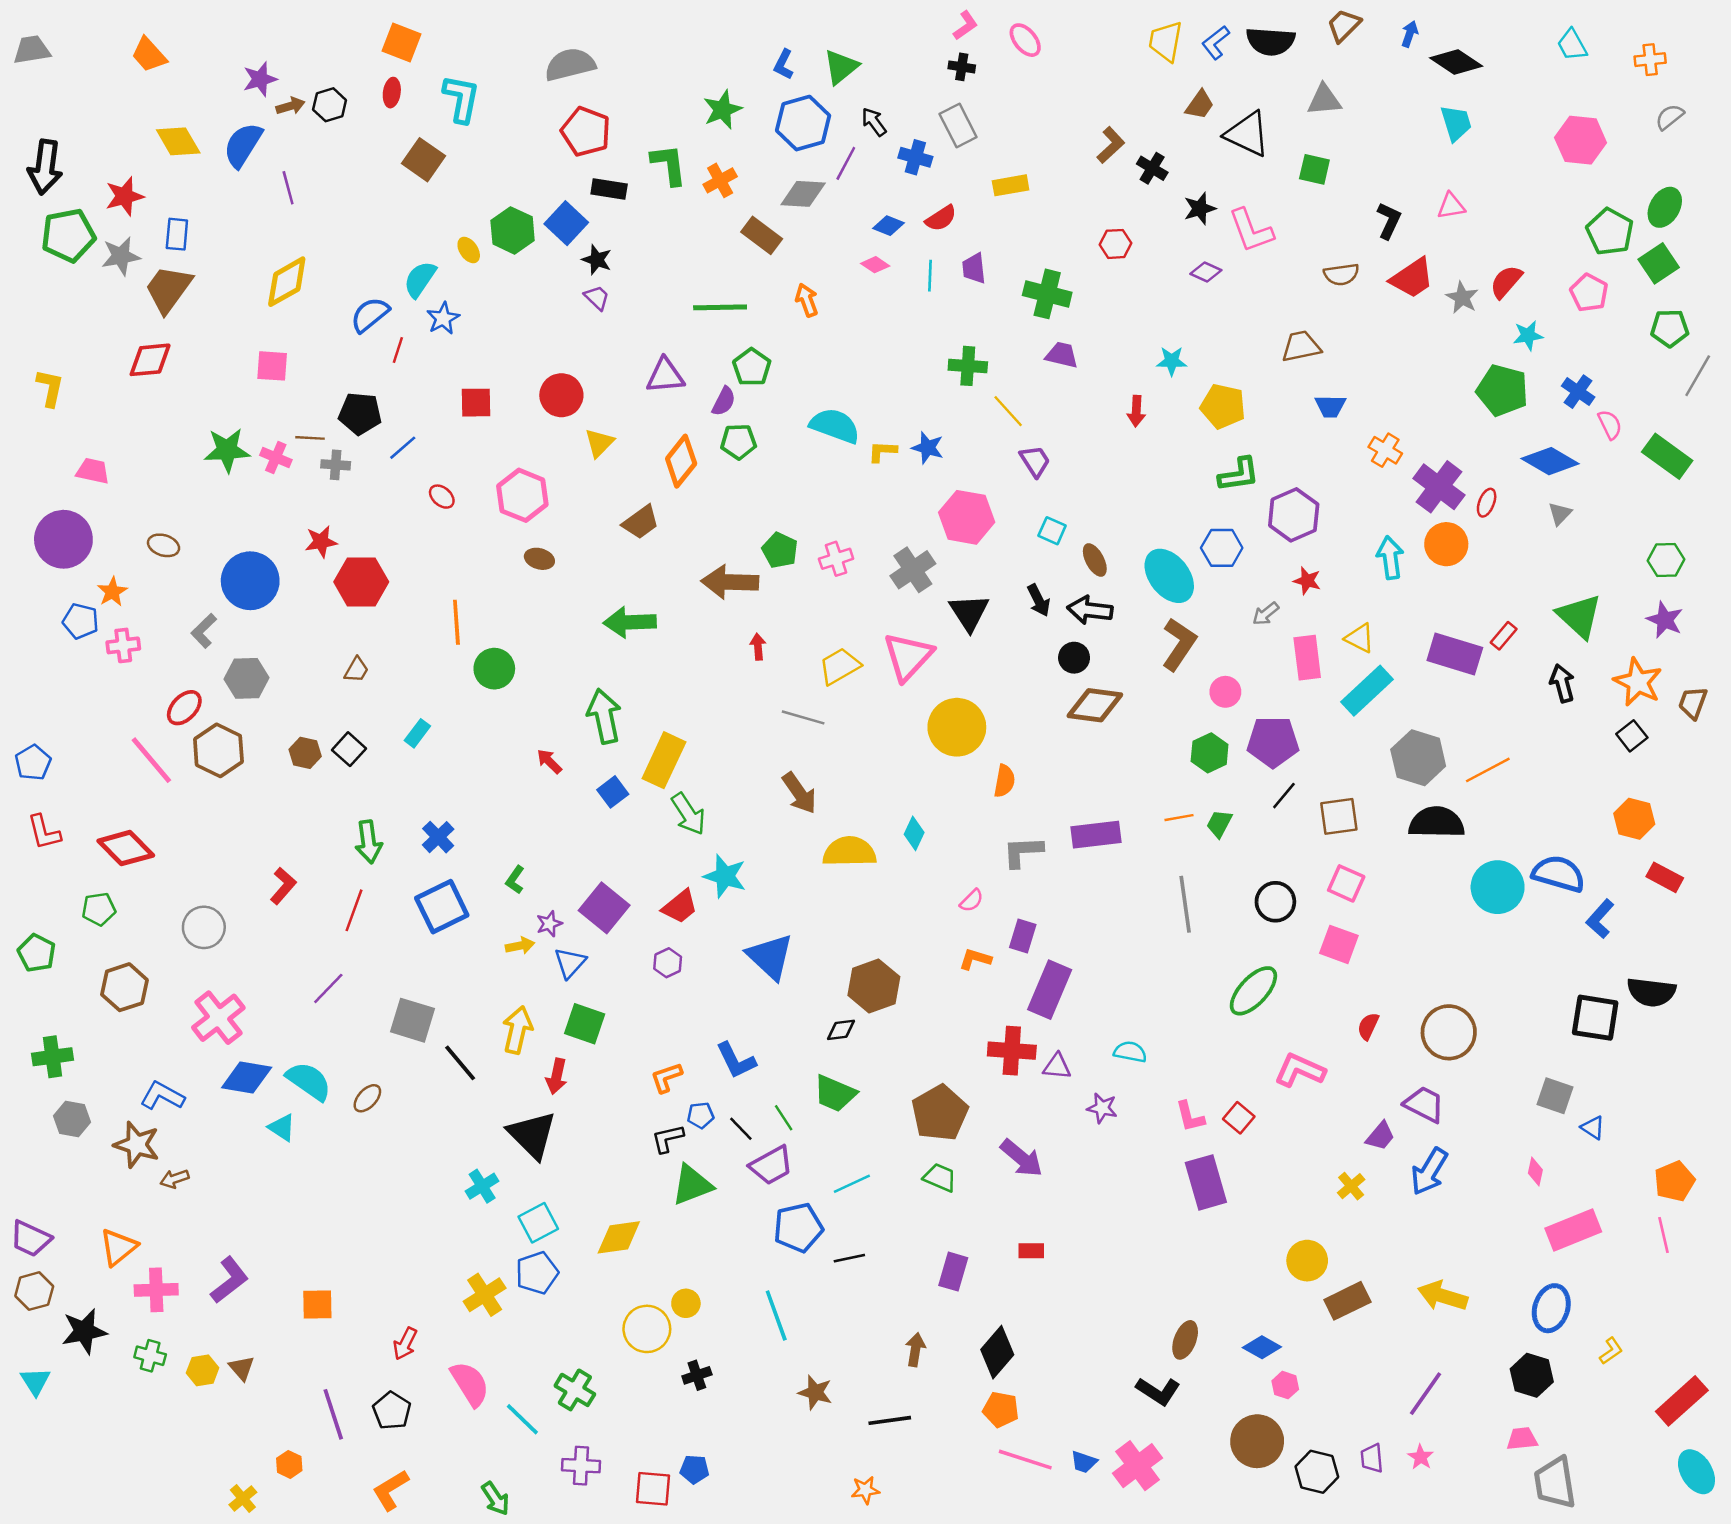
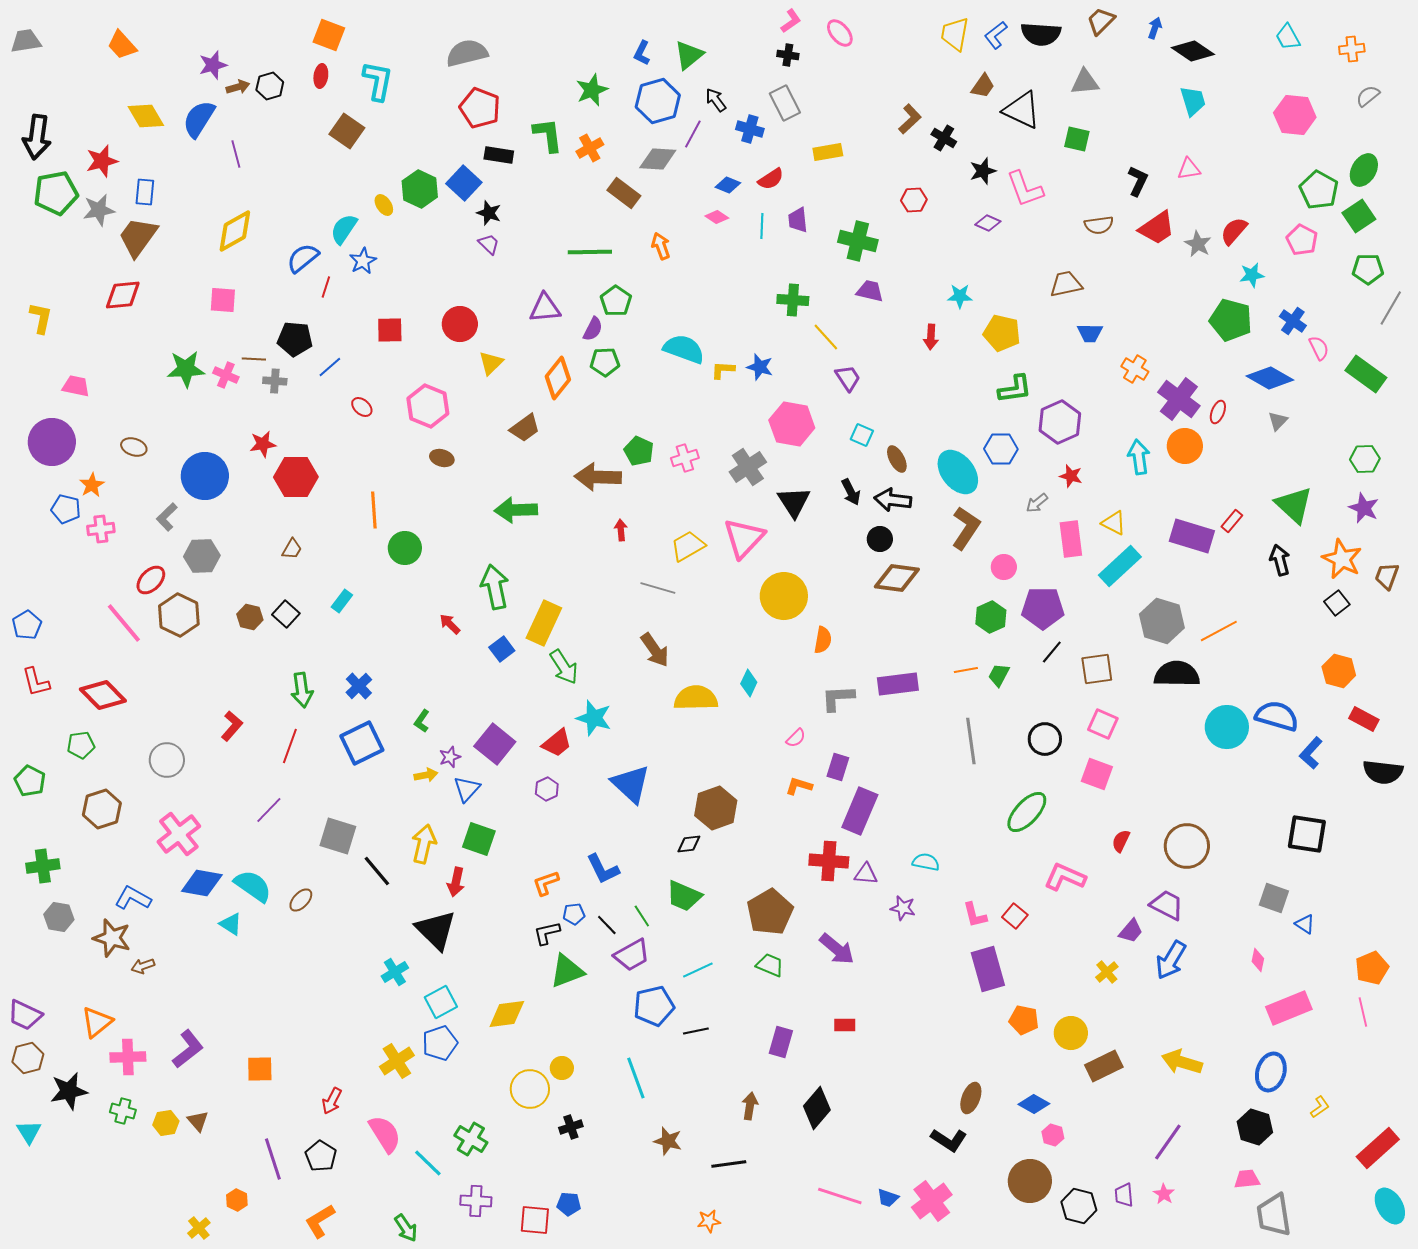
black semicircle: (1651, 992) -> (1383, 772), moved
orange pentagon: (1001, 1409) -> (1024, 1020), moved

